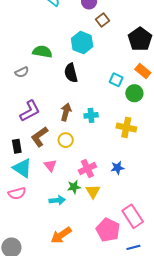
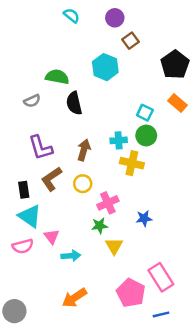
black semicircle: (71, 73) -> (74, 103), moved
green circle: (134, 93) -> (146, 135), moved
purple L-shape: (30, 111) -> (41, 148), turned 100
cyan cross: (91, 115) -> (119, 140), moved
yellow cross: (126, 127) -> (132, 163), moved
pink triangle: (50, 165) -> (52, 237), moved
pink cross: (87, 169) -> (108, 203), moved
green star: (74, 187) -> (100, 226), moved

